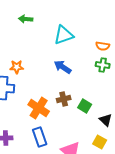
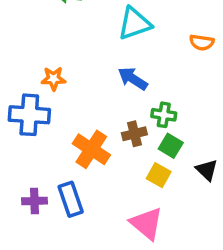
green cross: (103, 65) -> (164, 115), moved
blue rectangle: (40, 137) -> (71, 199), moved
yellow square: (100, 142) -> (159, 175), moved

